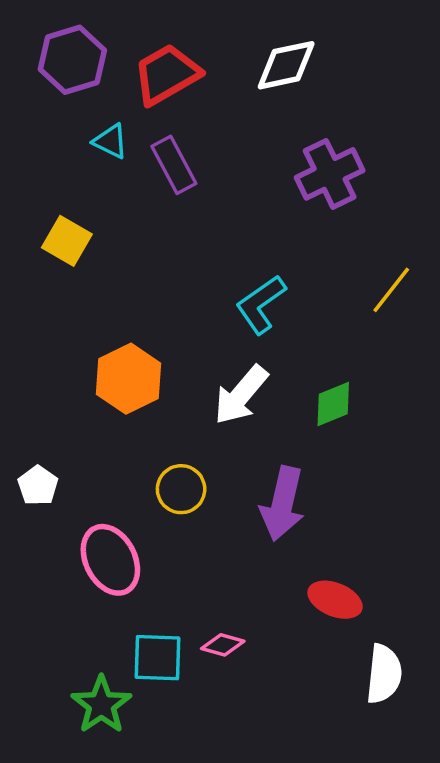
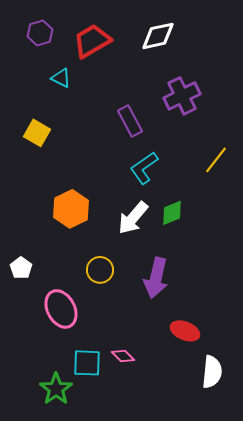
purple hexagon: (72, 60) -> (40, 33), size x0.7
purple rectangle: (174, 165) -> (130, 121), moved
green diamond: (333, 404) -> (172, 213), moved
pink diamond: (223, 645) -> (123, 356), turned 30

